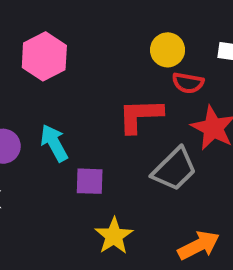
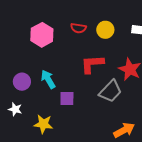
red semicircle: (188, 83) -> (78, 28), moved
yellow star: (114, 236) -> (43, 124), moved, turned -30

